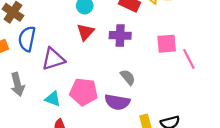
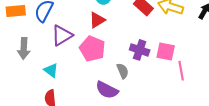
purple cross: (120, 35) -> (140, 50), moved
purple triangle: (53, 59) -> (62, 35), turned -30
pink pentagon: (84, 92) -> (92, 49), moved

